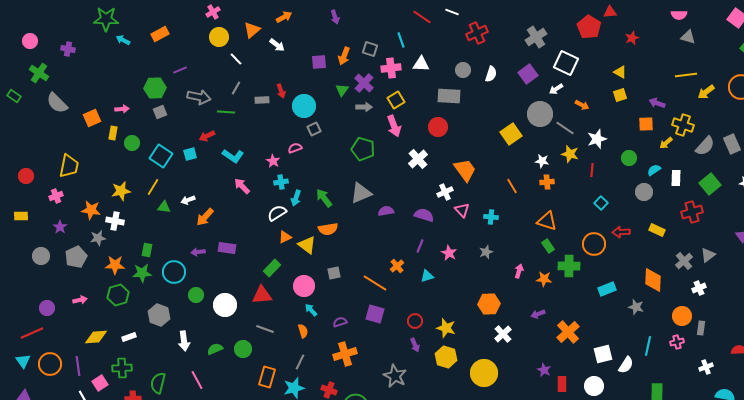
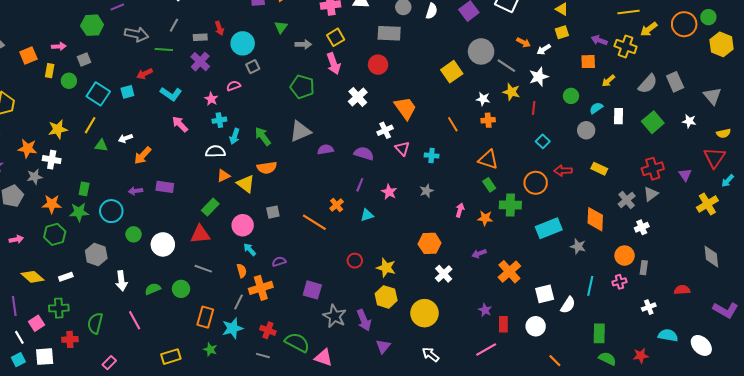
purple cross: (364, 83) -> (200, 62), moved
white arrow: (556, 89) -> (544, 49), moved
gray square: (160, 112) -> (84, 60), moved
yellow cross: (683, 125) -> (626, 46), moved
red cross: (692, 212) -> (653, 169), moved
white semicircle: (277, 213) -> (215, 151), turned 30
cyan rectangle: (607, 289) -> (549, 228), size x1.4
purple square: (375, 314) -> (312, 290), moved
yellow diamond: (96, 337) -> (32, 277), turned 45
purple arrow: (415, 345) -> (364, 320), moved, size x1.5
orange cross: (345, 354) -> (261, 288), moved

